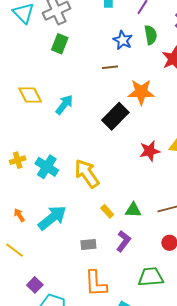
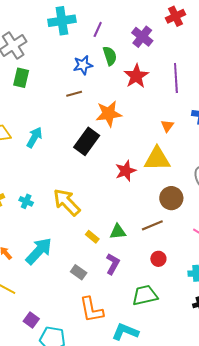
blue star: (123, 40) -> (83, 65), turned -30
cyan cross: (47, 167) -> (26, 201), size x0.6
gray rectangle: (88, 244) -> (79, 272), turned 49

